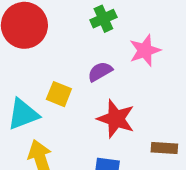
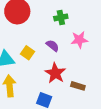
purple semicircle: (100, 72) -> (52, 46), turned 56
brown rectangle: (164, 148) -> (78, 86), moved

